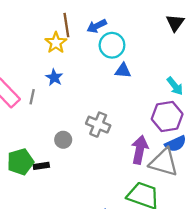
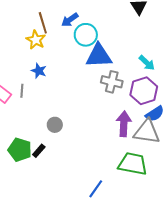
blue triangle: (123, 71) -> (99, 56), size x1.8
gray cross: (98, 125) -> (112, 82), moved
green pentagon: (20, 162) -> (20, 150), turned -30
black rectangle: (41, 166) -> (39, 151), turned -32

